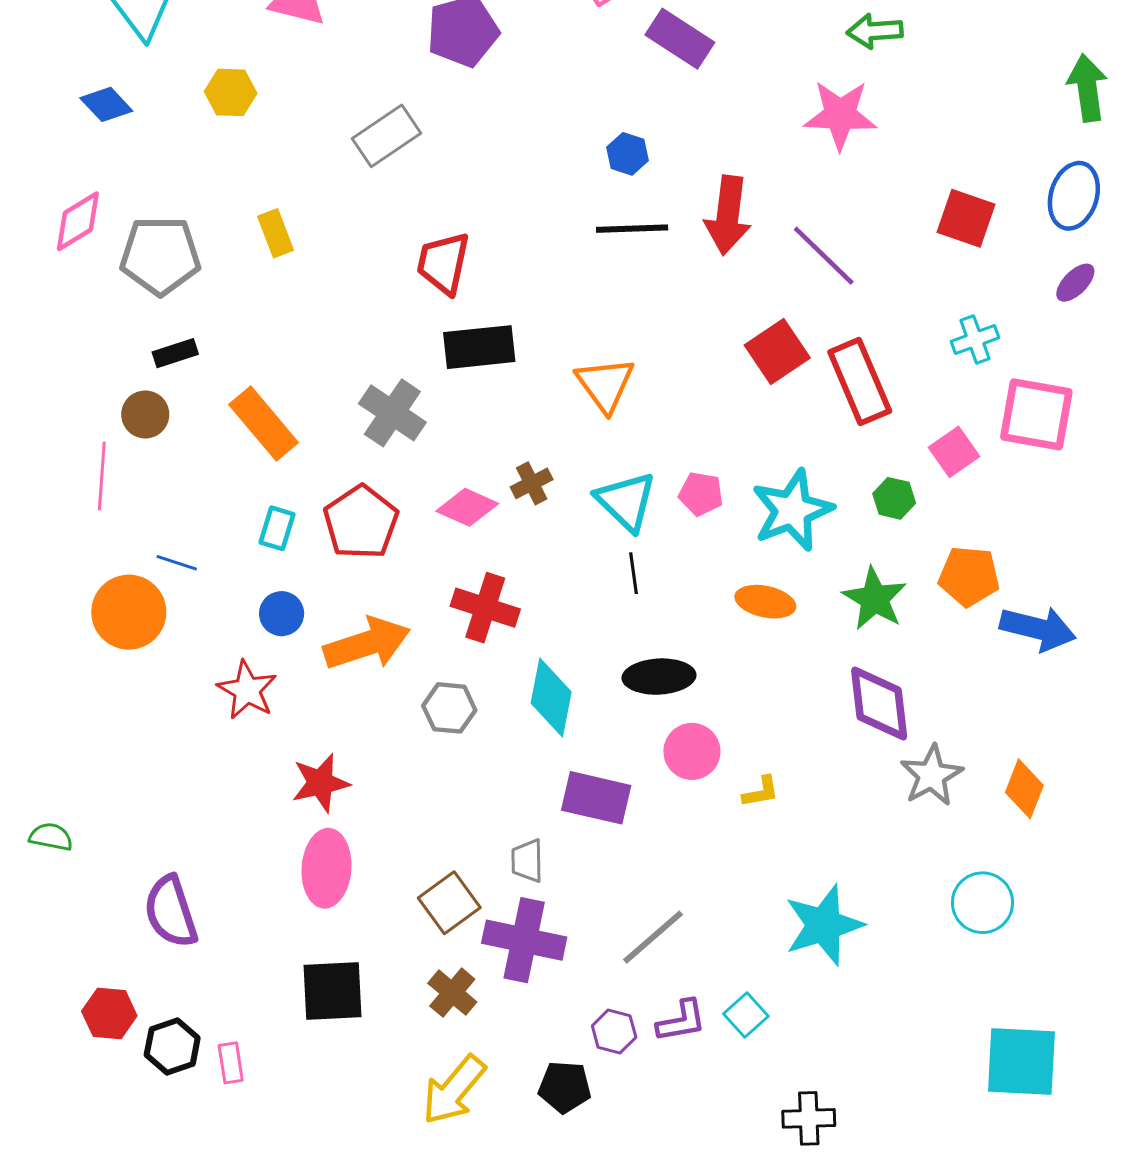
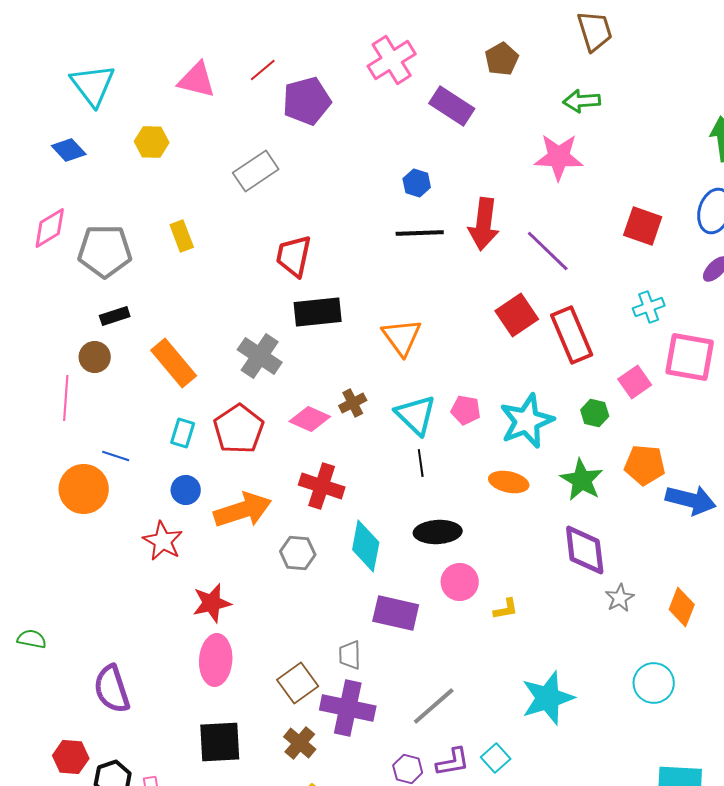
gray star: (932, 775) -> (620, 598), size x0.7

